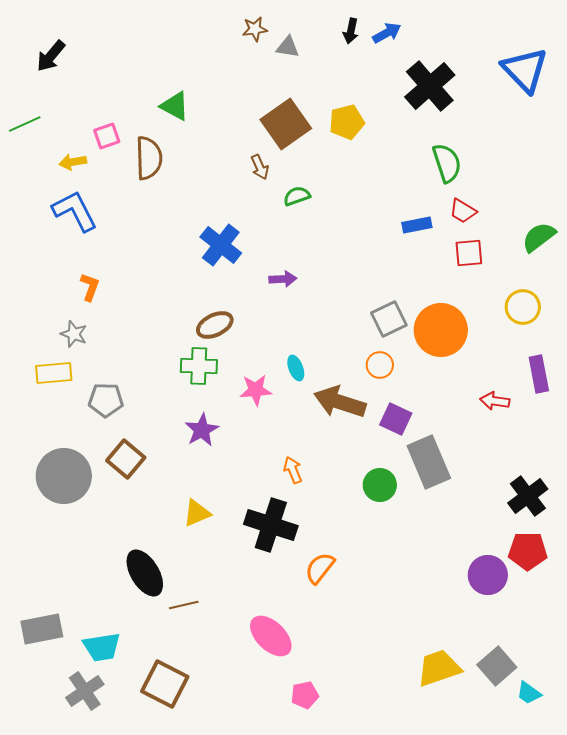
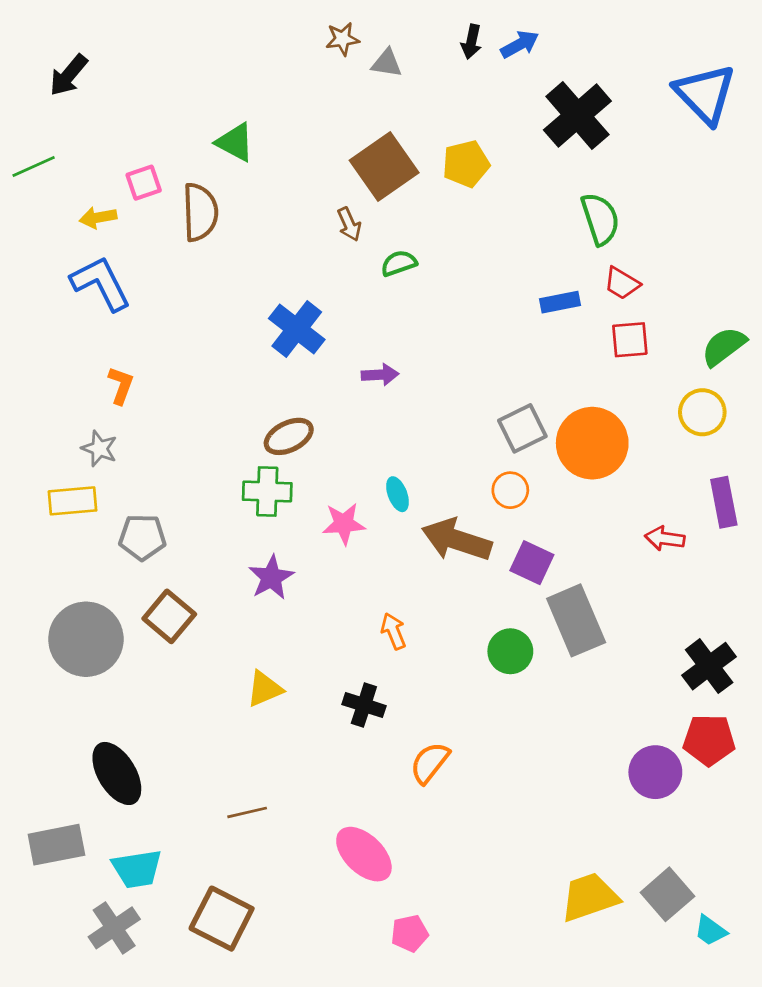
green semicircle: (539, 237) -> (724, 346), moved
black cross: (271, 525) -> (364, 705), size x0.6
black ellipse: (145, 573) -> (117, 773), moved

